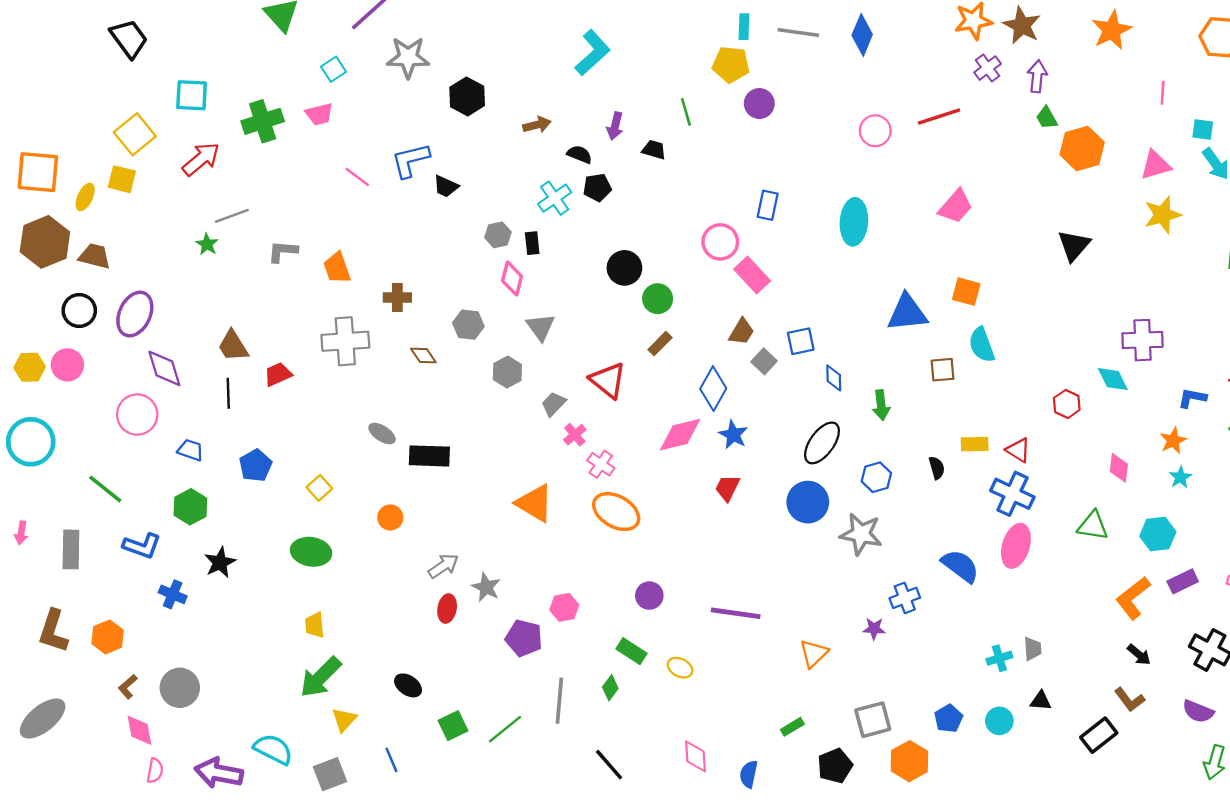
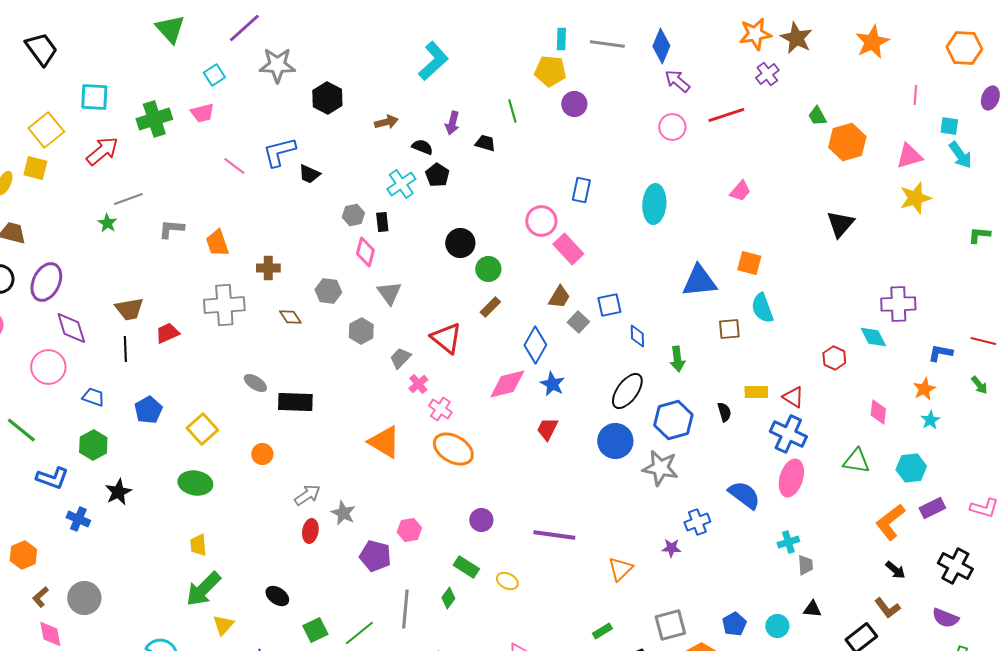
purple arrow: (1037, 76) -> (677, 81), moved, turned -56
black pentagon: (597, 187) -> (437, 175), turned -30
pink trapezoid: (956, 206) -> (740, 191), size x0.7
brown trapezoid: (233, 346) -> (129, 309), turned -68
blue hexagon: (876, 477) -> (673, 420), size x1.5
yellow square: (319, 488) -> (202, 429), size x1.4
cyan cross: (999, 658) -> (788, 542), moved

